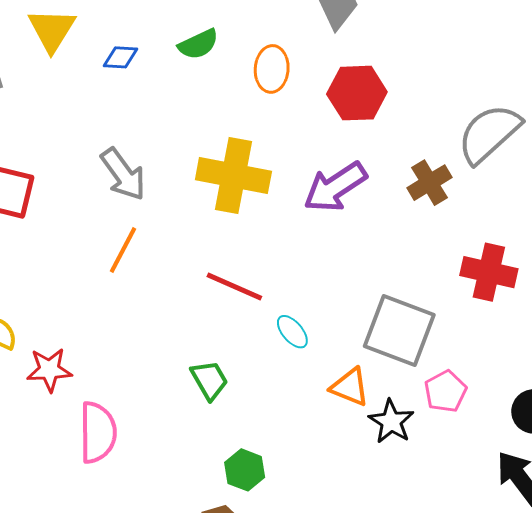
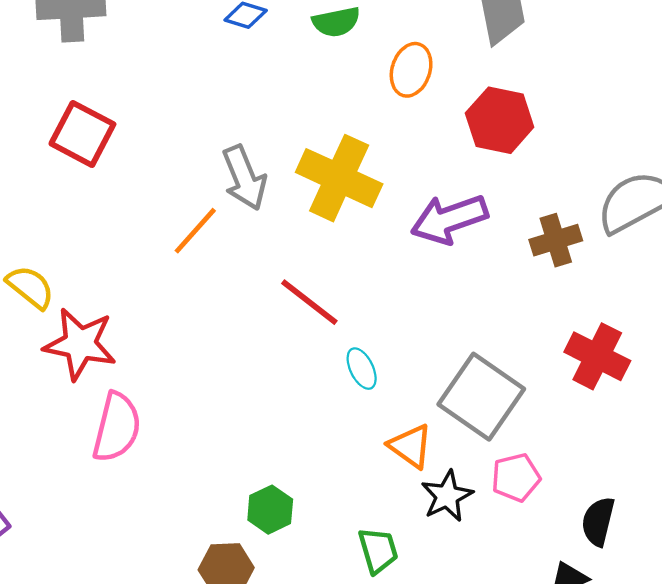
gray arrow: (123, 174) -> (244, 178), moved
red star: (49, 370) -> (80, 344), size x1.4
green trapezoid: (209, 380) -> (378, 550), moved

